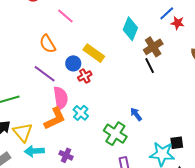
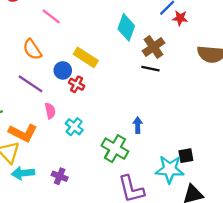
black line: (150, 66) -> (150, 69), turned -49
red cross: (85, 76) -> (77, 84), turned -32
pink semicircle: (61, 98) -> (50, 111), size x0.6
blue arrow: (136, 114) -> (138, 125), turned 40
orange L-shape: (55, 118) -> (23, 133), moved, turned 55

